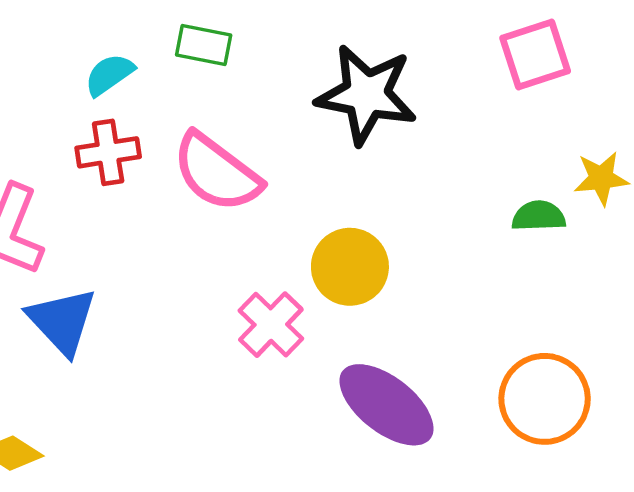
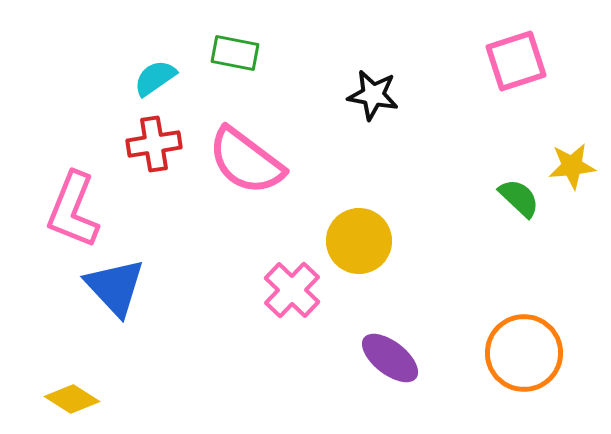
black star: (366, 95) -> (373, 95), size x0.6
green semicircle: (539, 216) -> (519, 198), turned 45
purple ellipse: (386, 405) -> (390, 358), size x0.7

